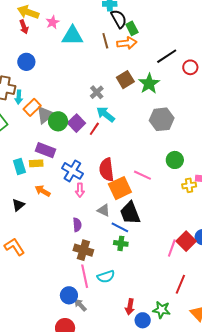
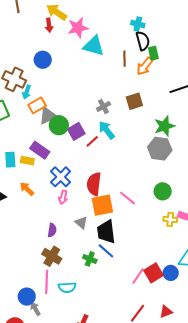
pink star: (53, 22) -> (78, 28), size x1.5
orange arrow: (127, 43) -> (145, 66), turned 120
green star: (149, 84) -> (165, 126), moved
blue line: (120, 227) -> (106, 251), moved

